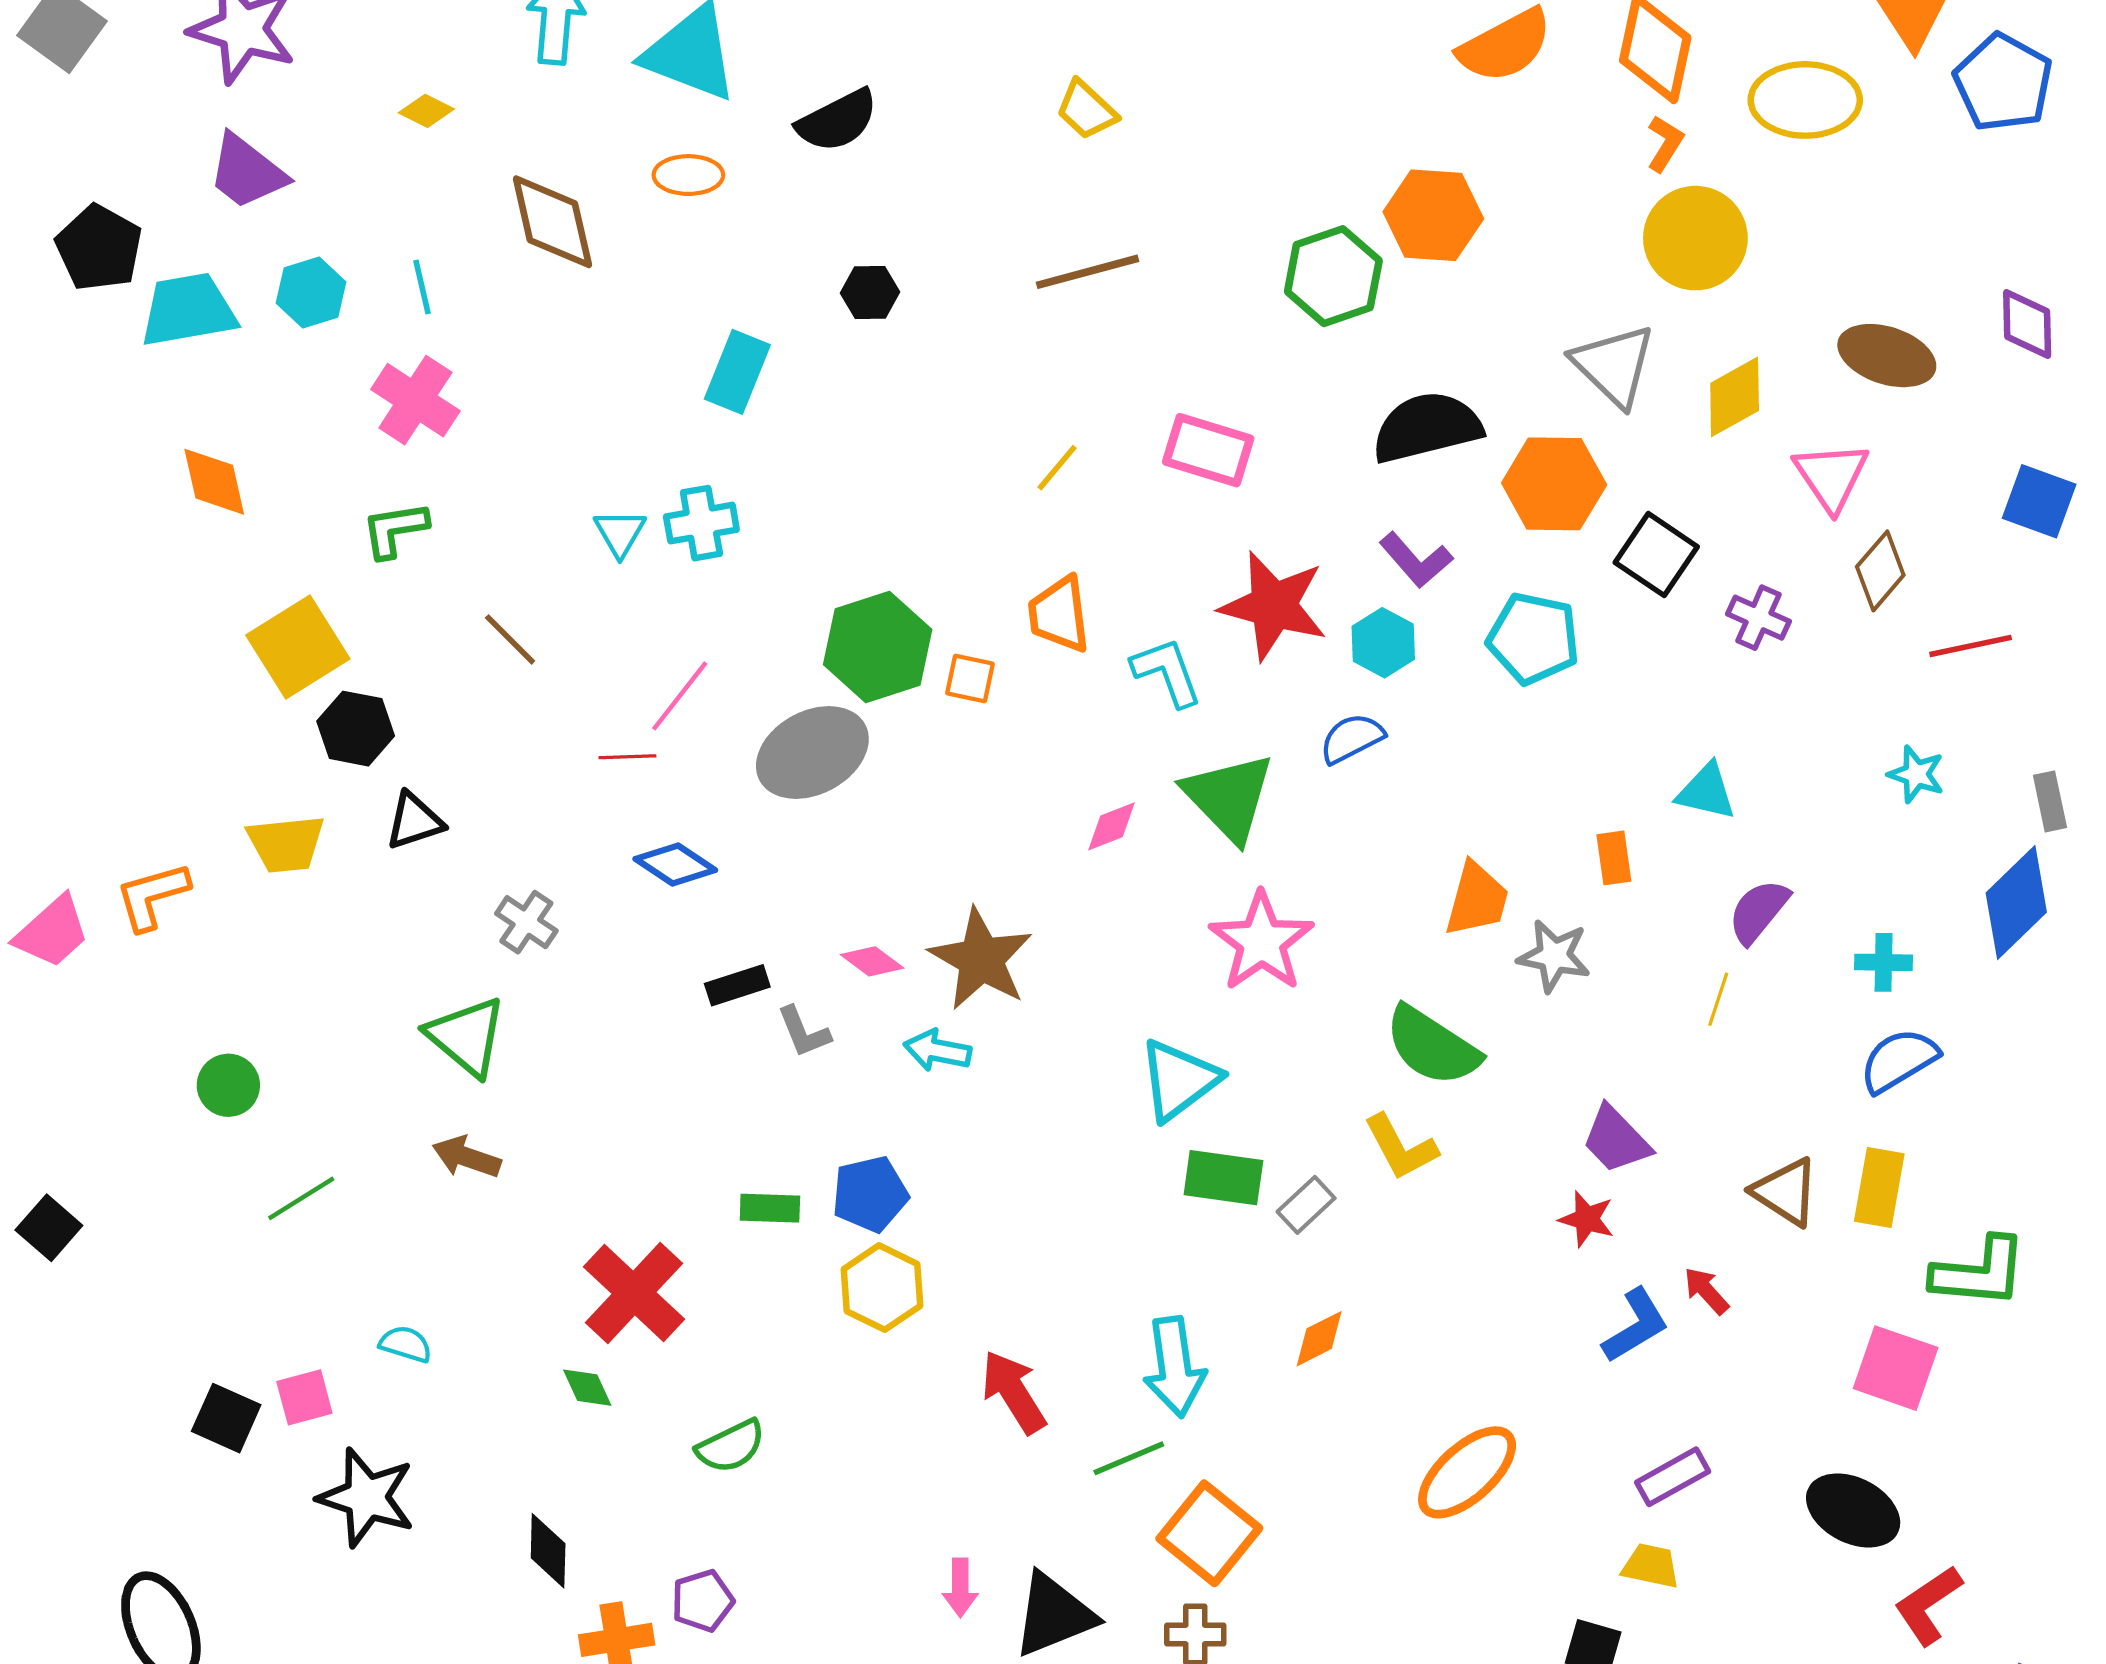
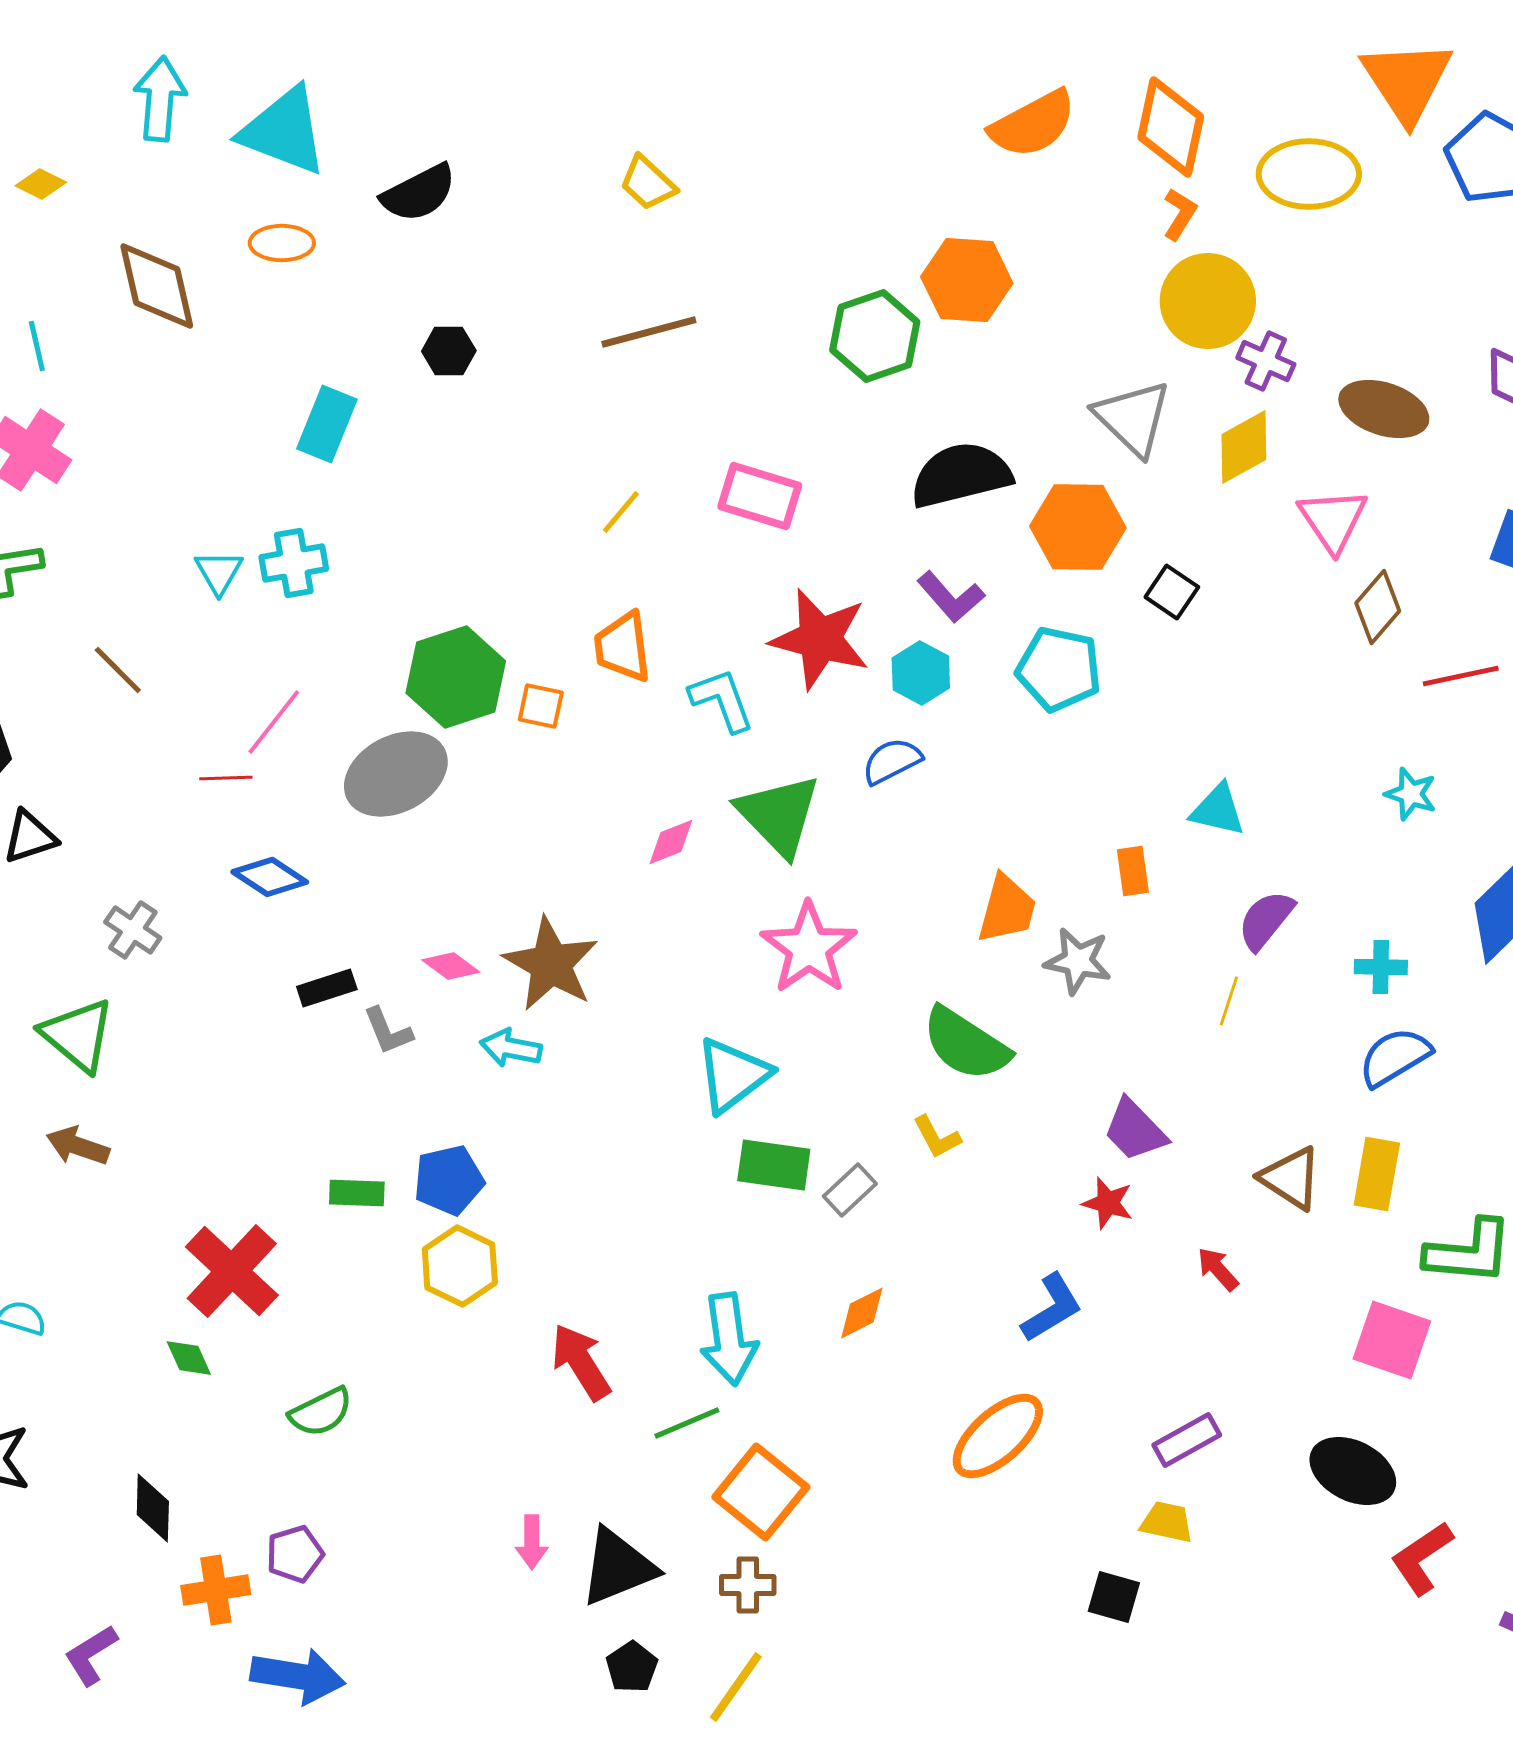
black square: (1656, 555) -> (1172, 592), size x0.7
purple cross: (1758, 618) -> (1266, 361), moved
yellow L-shape: (1401, 1147) -> (937, 1137), size x0.7
blue L-shape: (1636, 1326) -> (1052, 1308), moved

